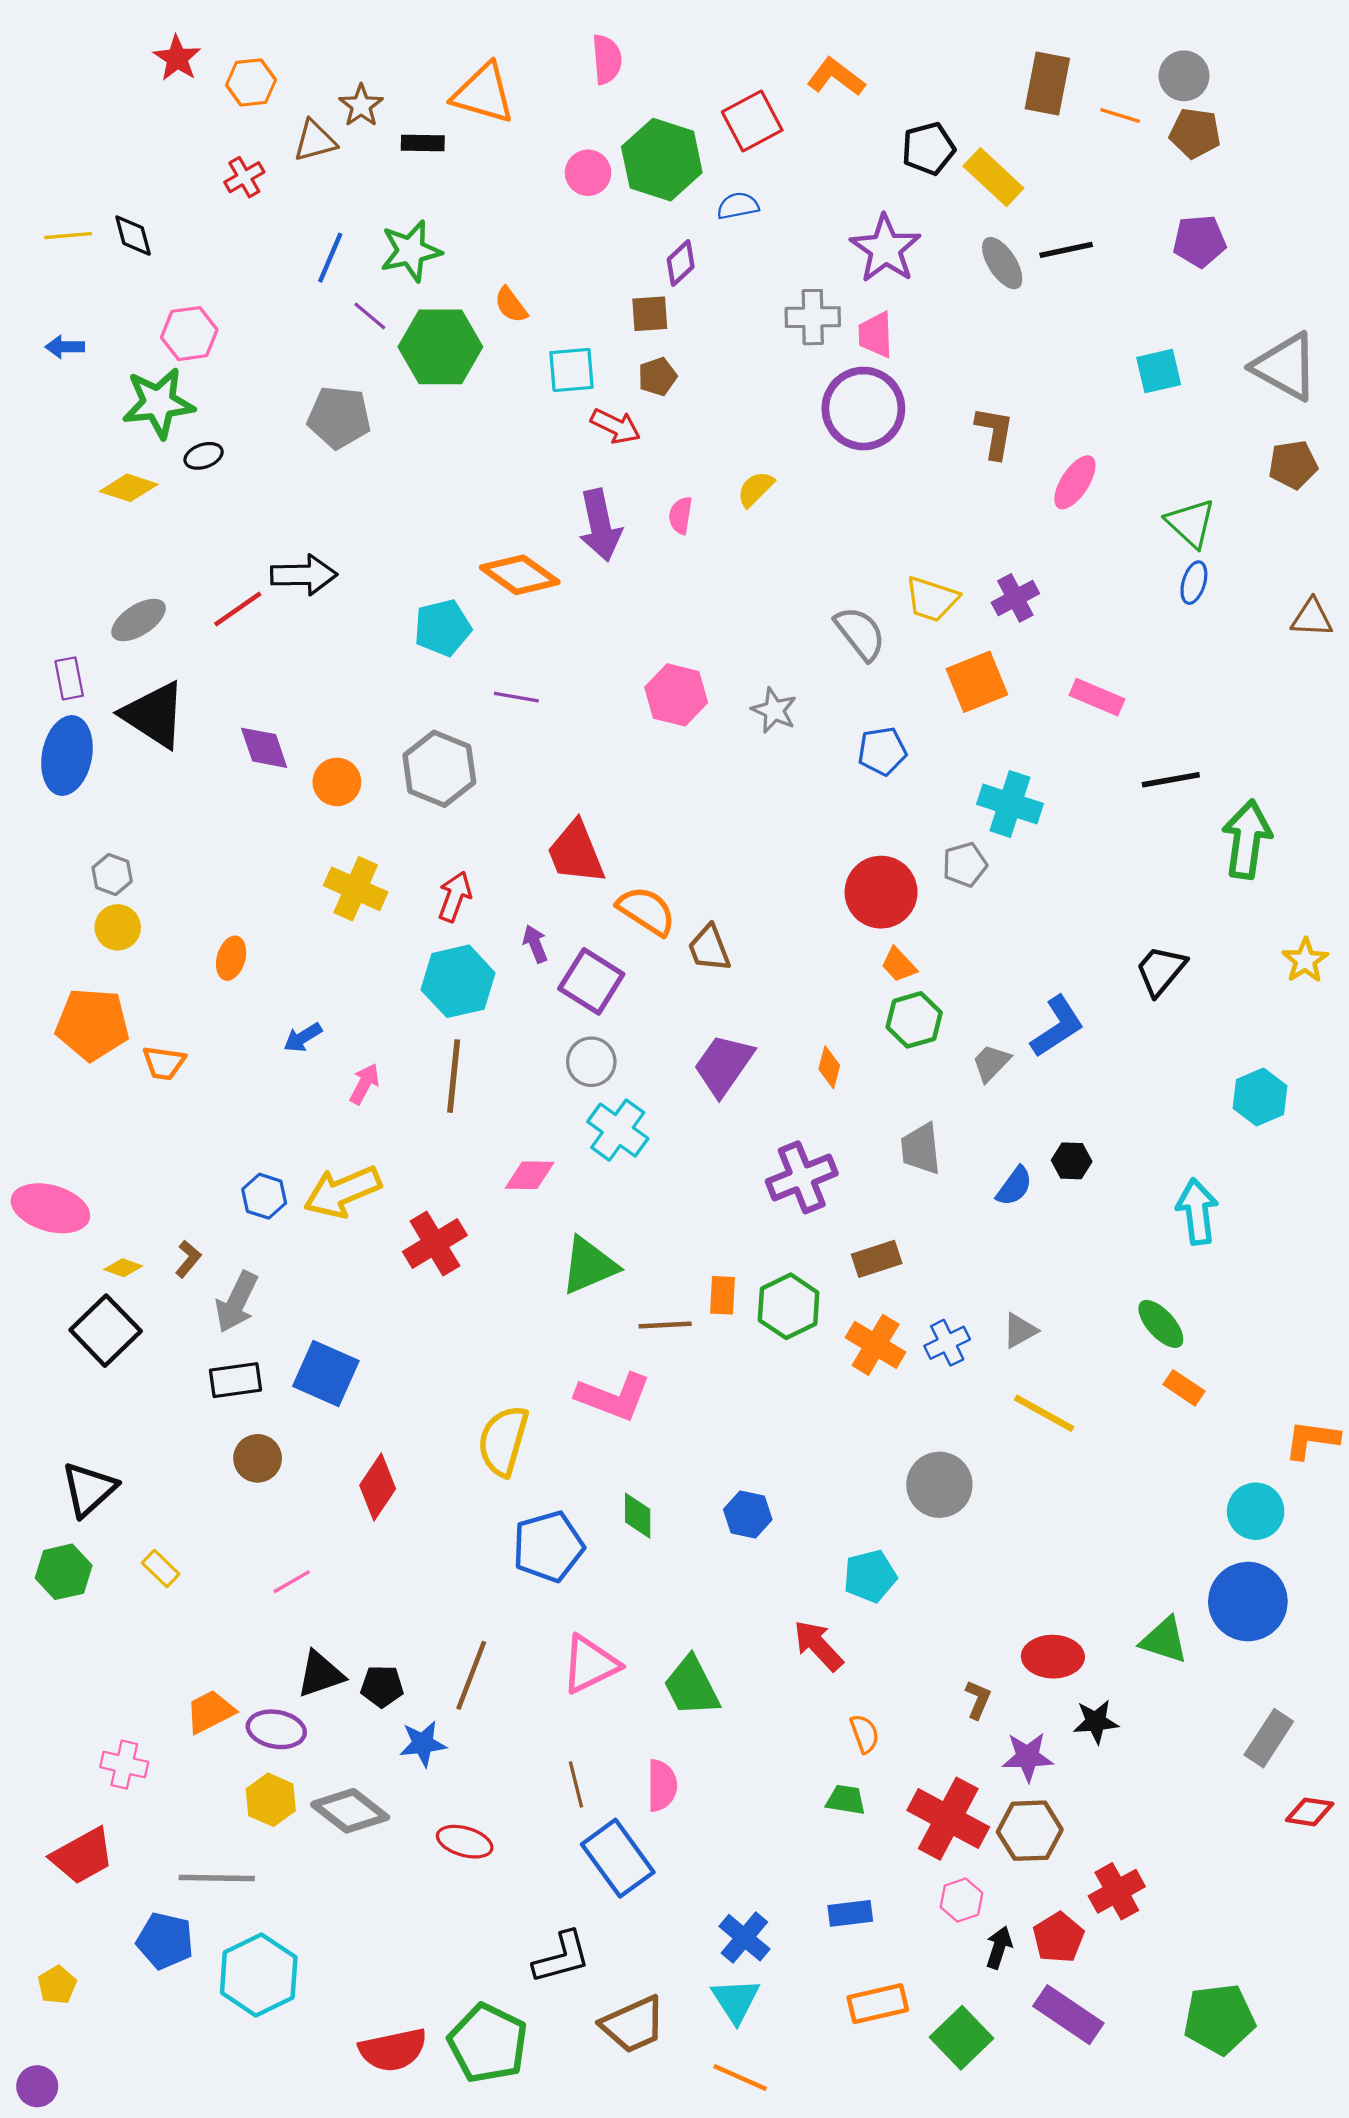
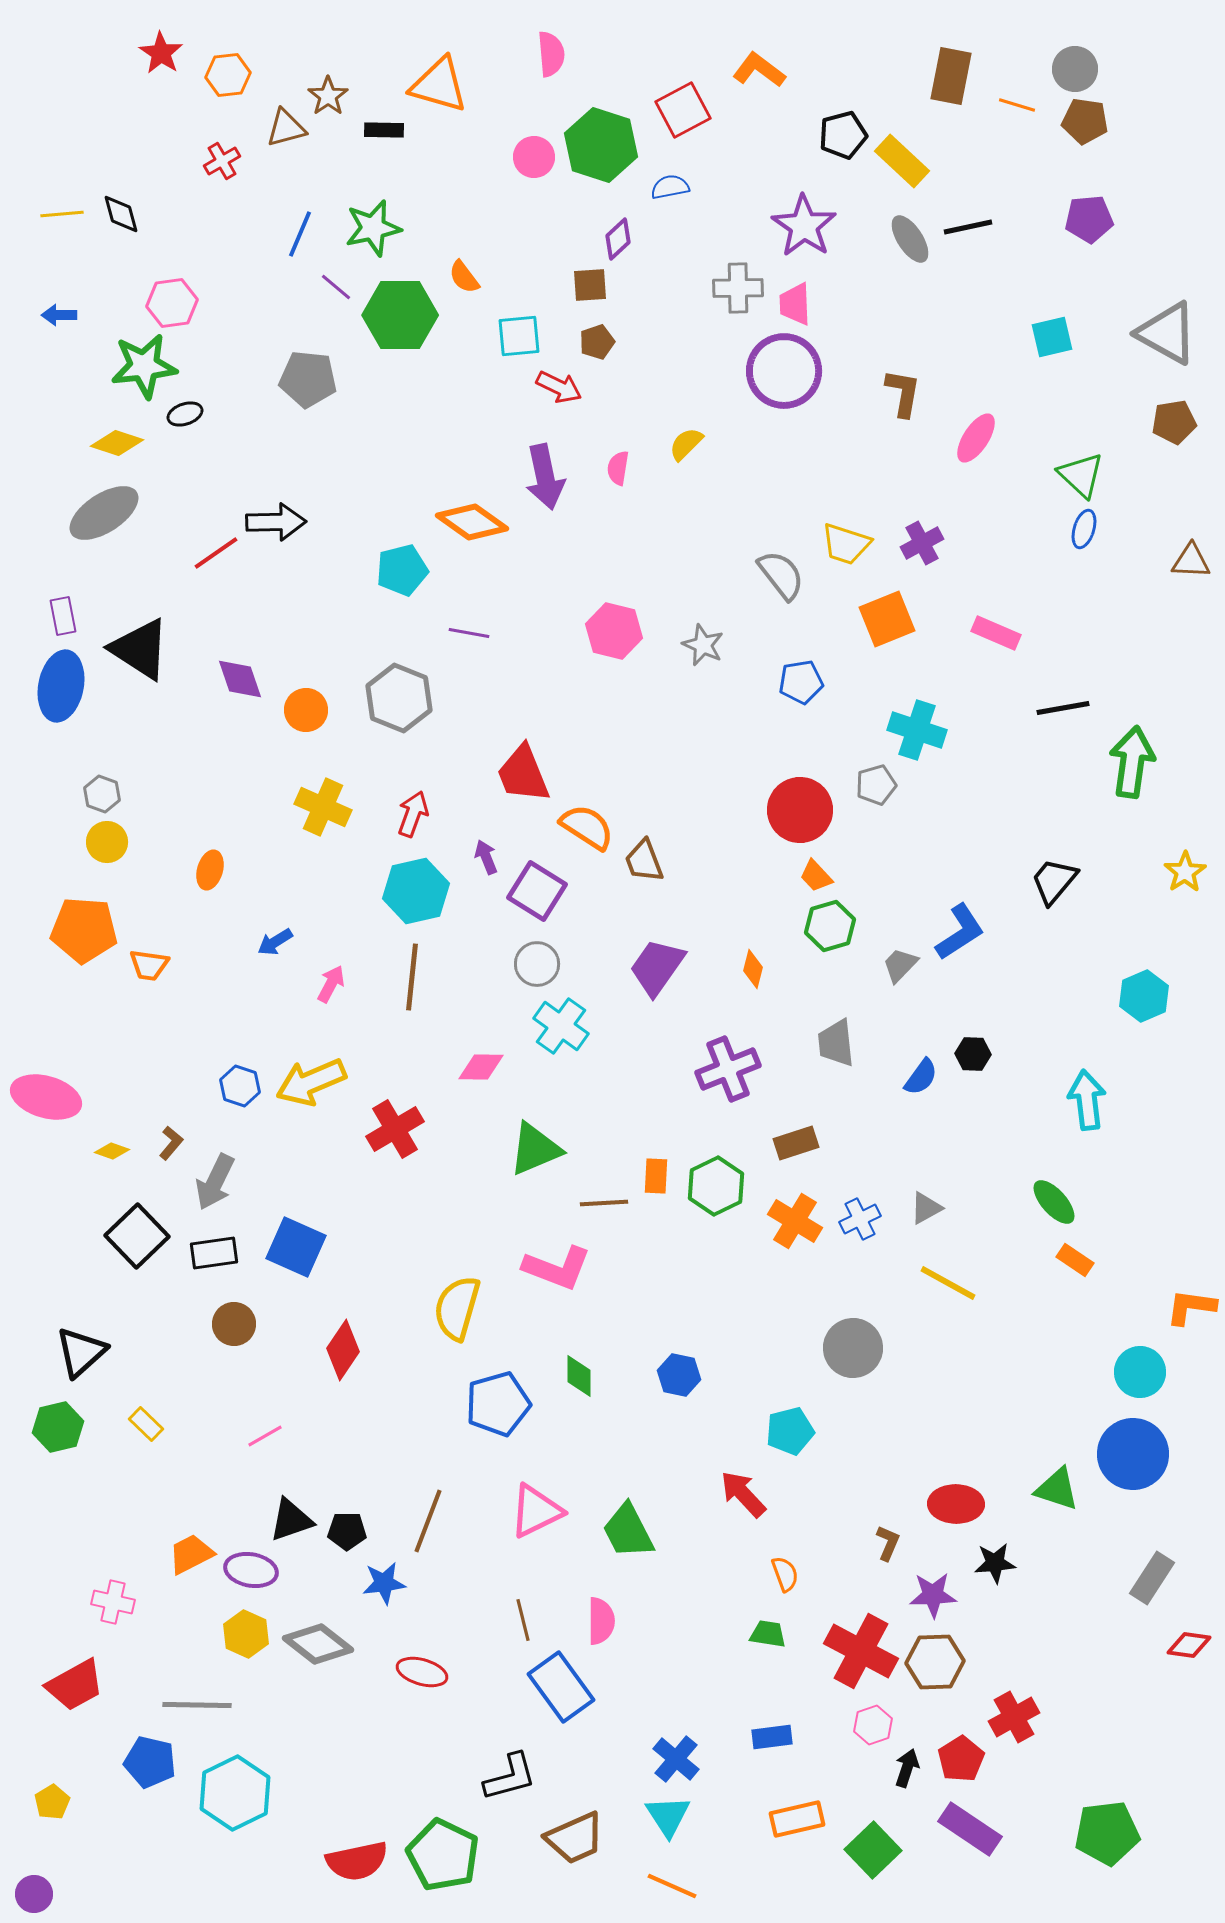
gray ellipse: (139, 620) -> (104, 513), moved, size x1.4
black square: (106, 1331) -> (137, 1236), moved

